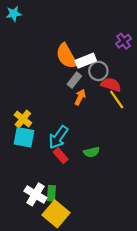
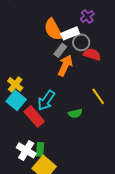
purple cross: (124, 41) -> (87, 16), moved
orange arrow: (80, 97) -> (65, 65), size x1.5
yellow line: (117, 99) -> (98, 96), moved
cyan square: (24, 137) -> (16, 100), turned 30
red rectangle: (61, 156) -> (34, 116), moved, size x1.5

